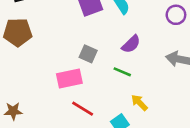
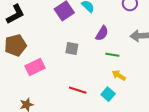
green line: (122, 72) -> (112, 55), moved
pink rectangle: (69, 78) -> (35, 67), moved

